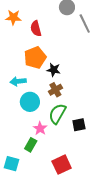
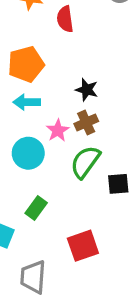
orange pentagon: (35, 58) -> (26, 64), moved
cyan circle: (30, 102) -> (28, 153), moved
pink star: (40, 128) -> (58, 130), moved

